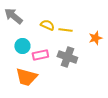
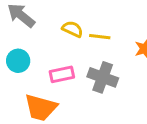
cyan circle: (22, 46) -> (18, 61), moved

